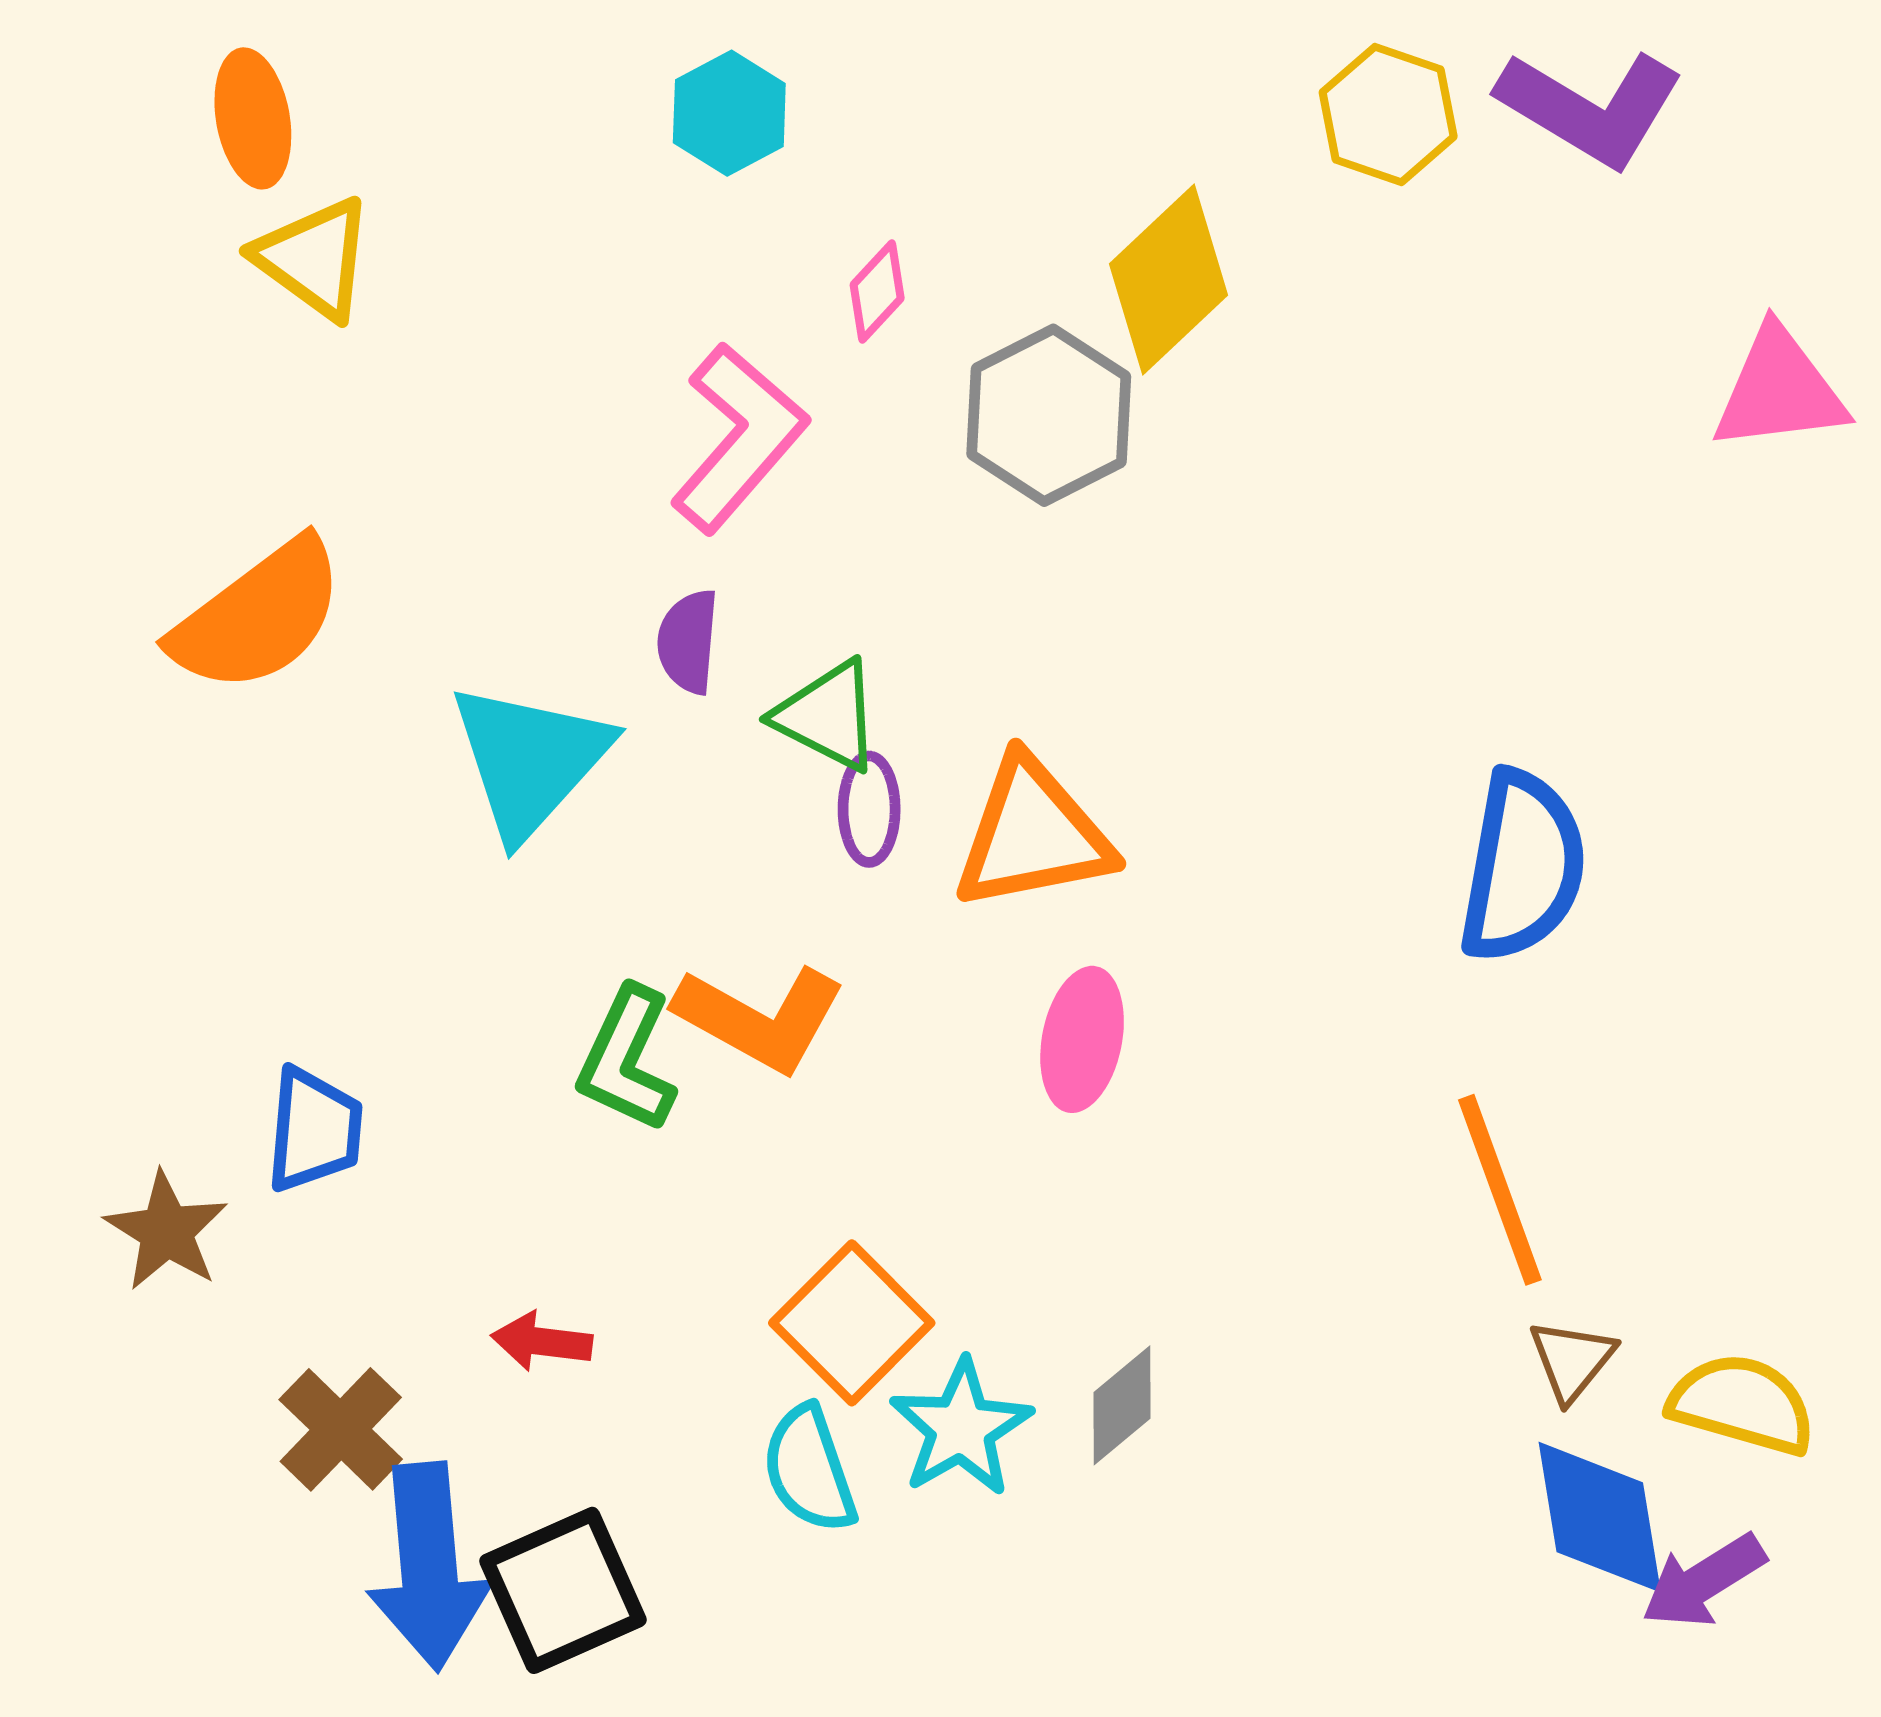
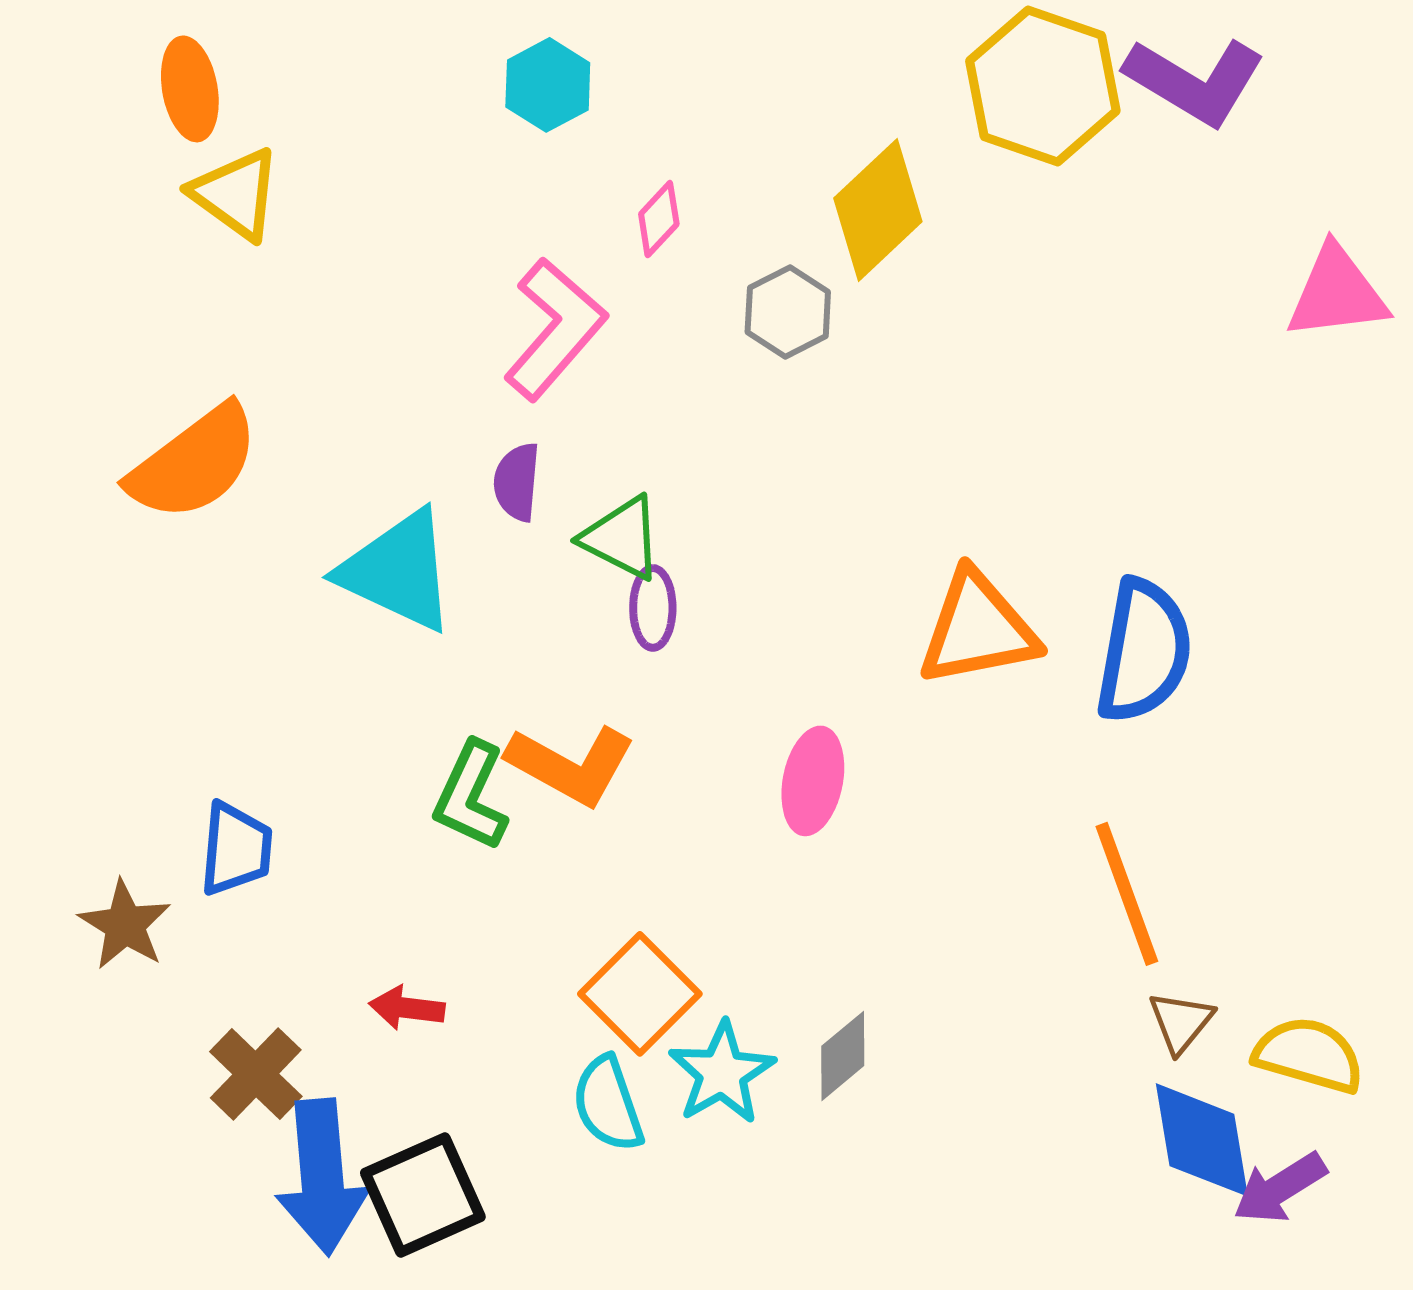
yellow hexagon: (1388, 114) -> (1043, 86), size x1.5
gray hexagon: (1049, 415) -> (788, 312), size x0.7
cyan triangle: (530, 760) -> (398, 571), turned -47
orange triangle: (1033, 834) -> (978, 629), moved

